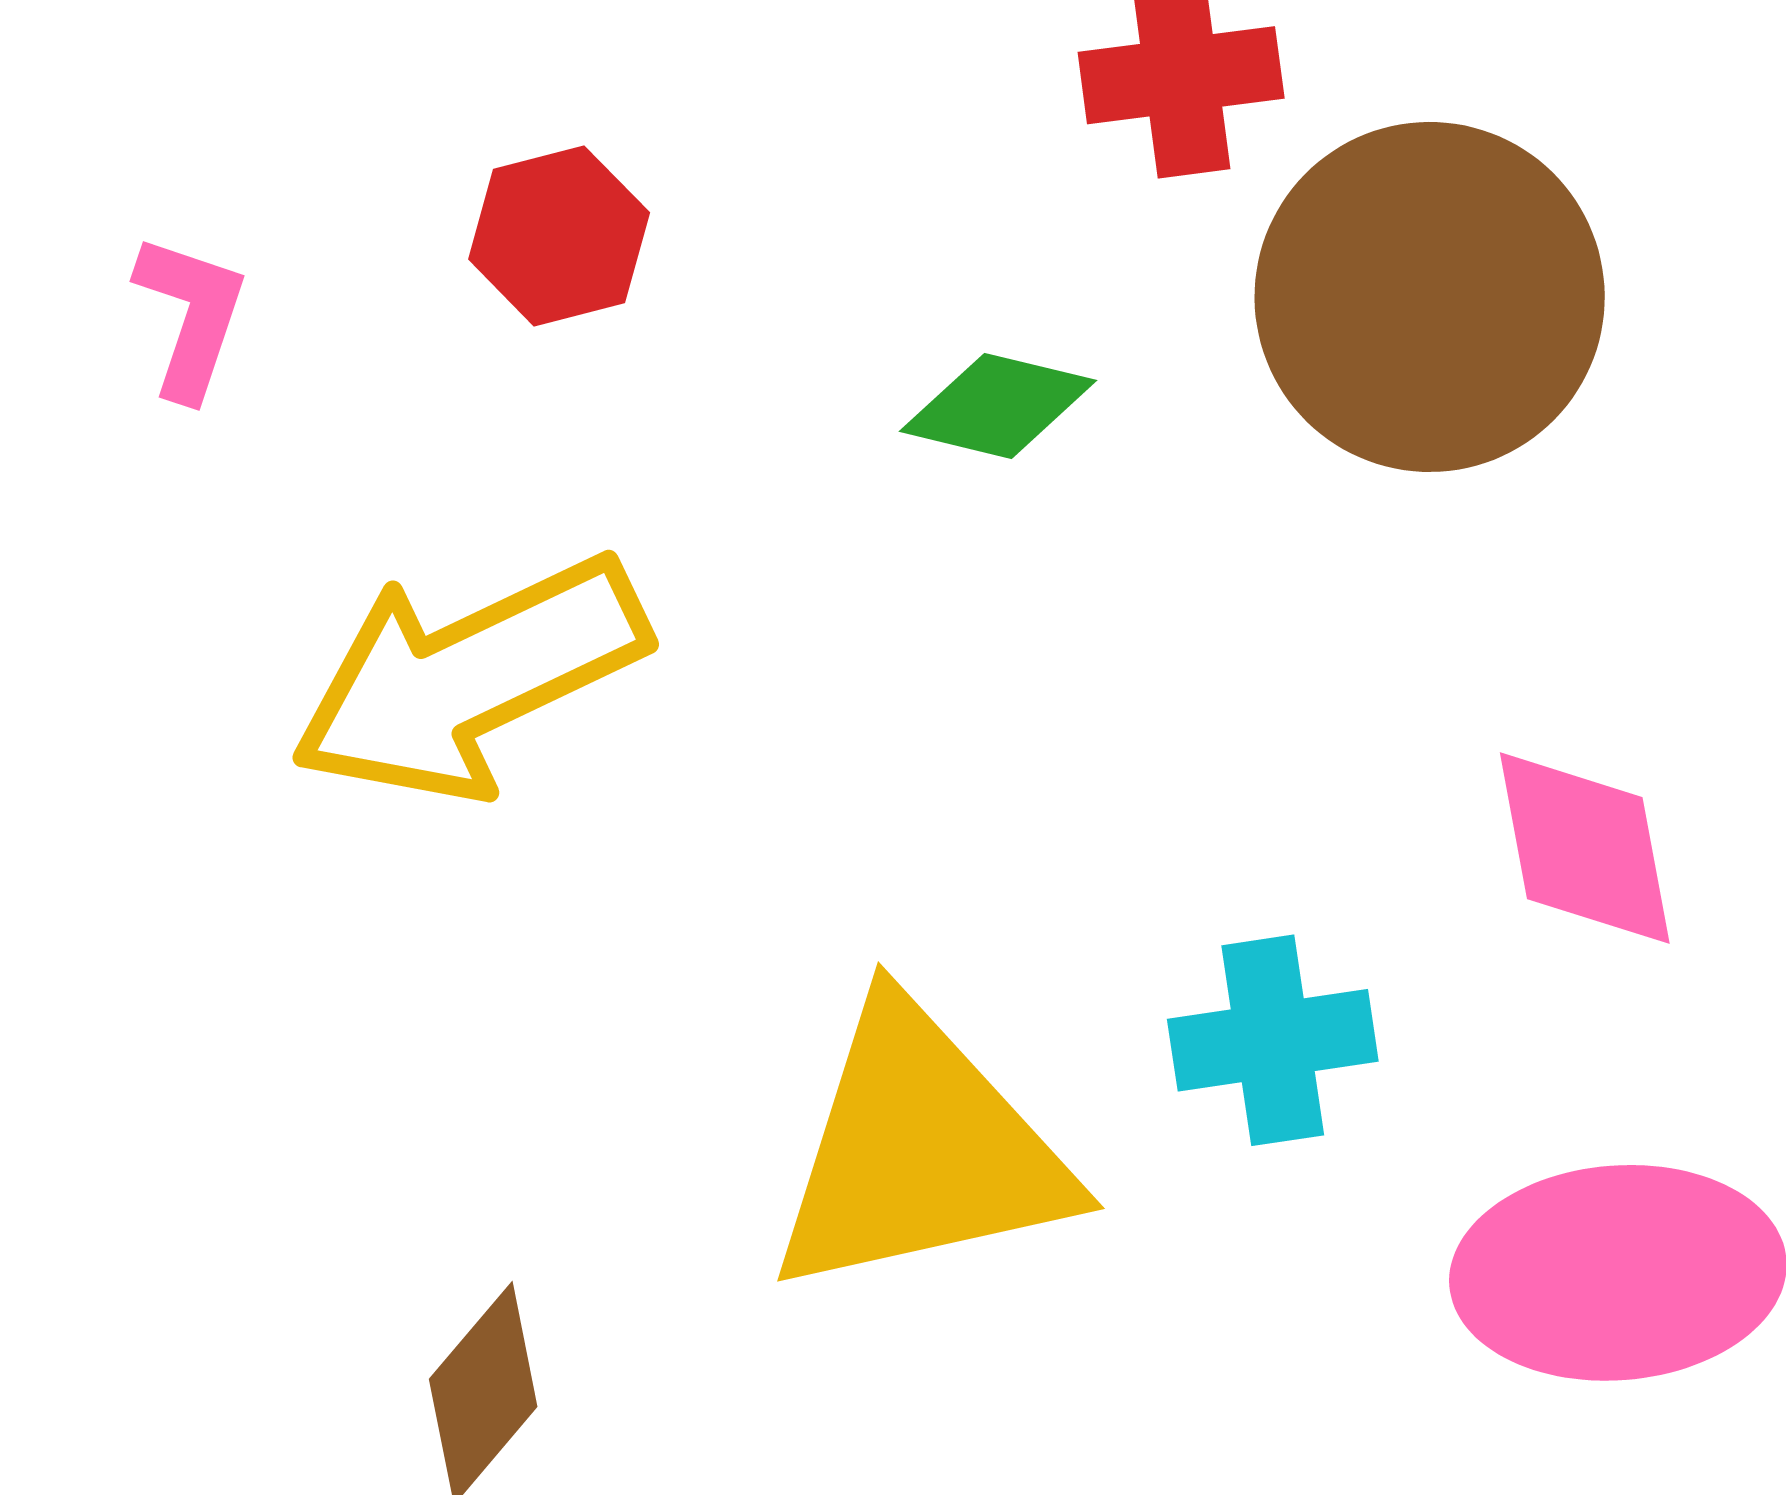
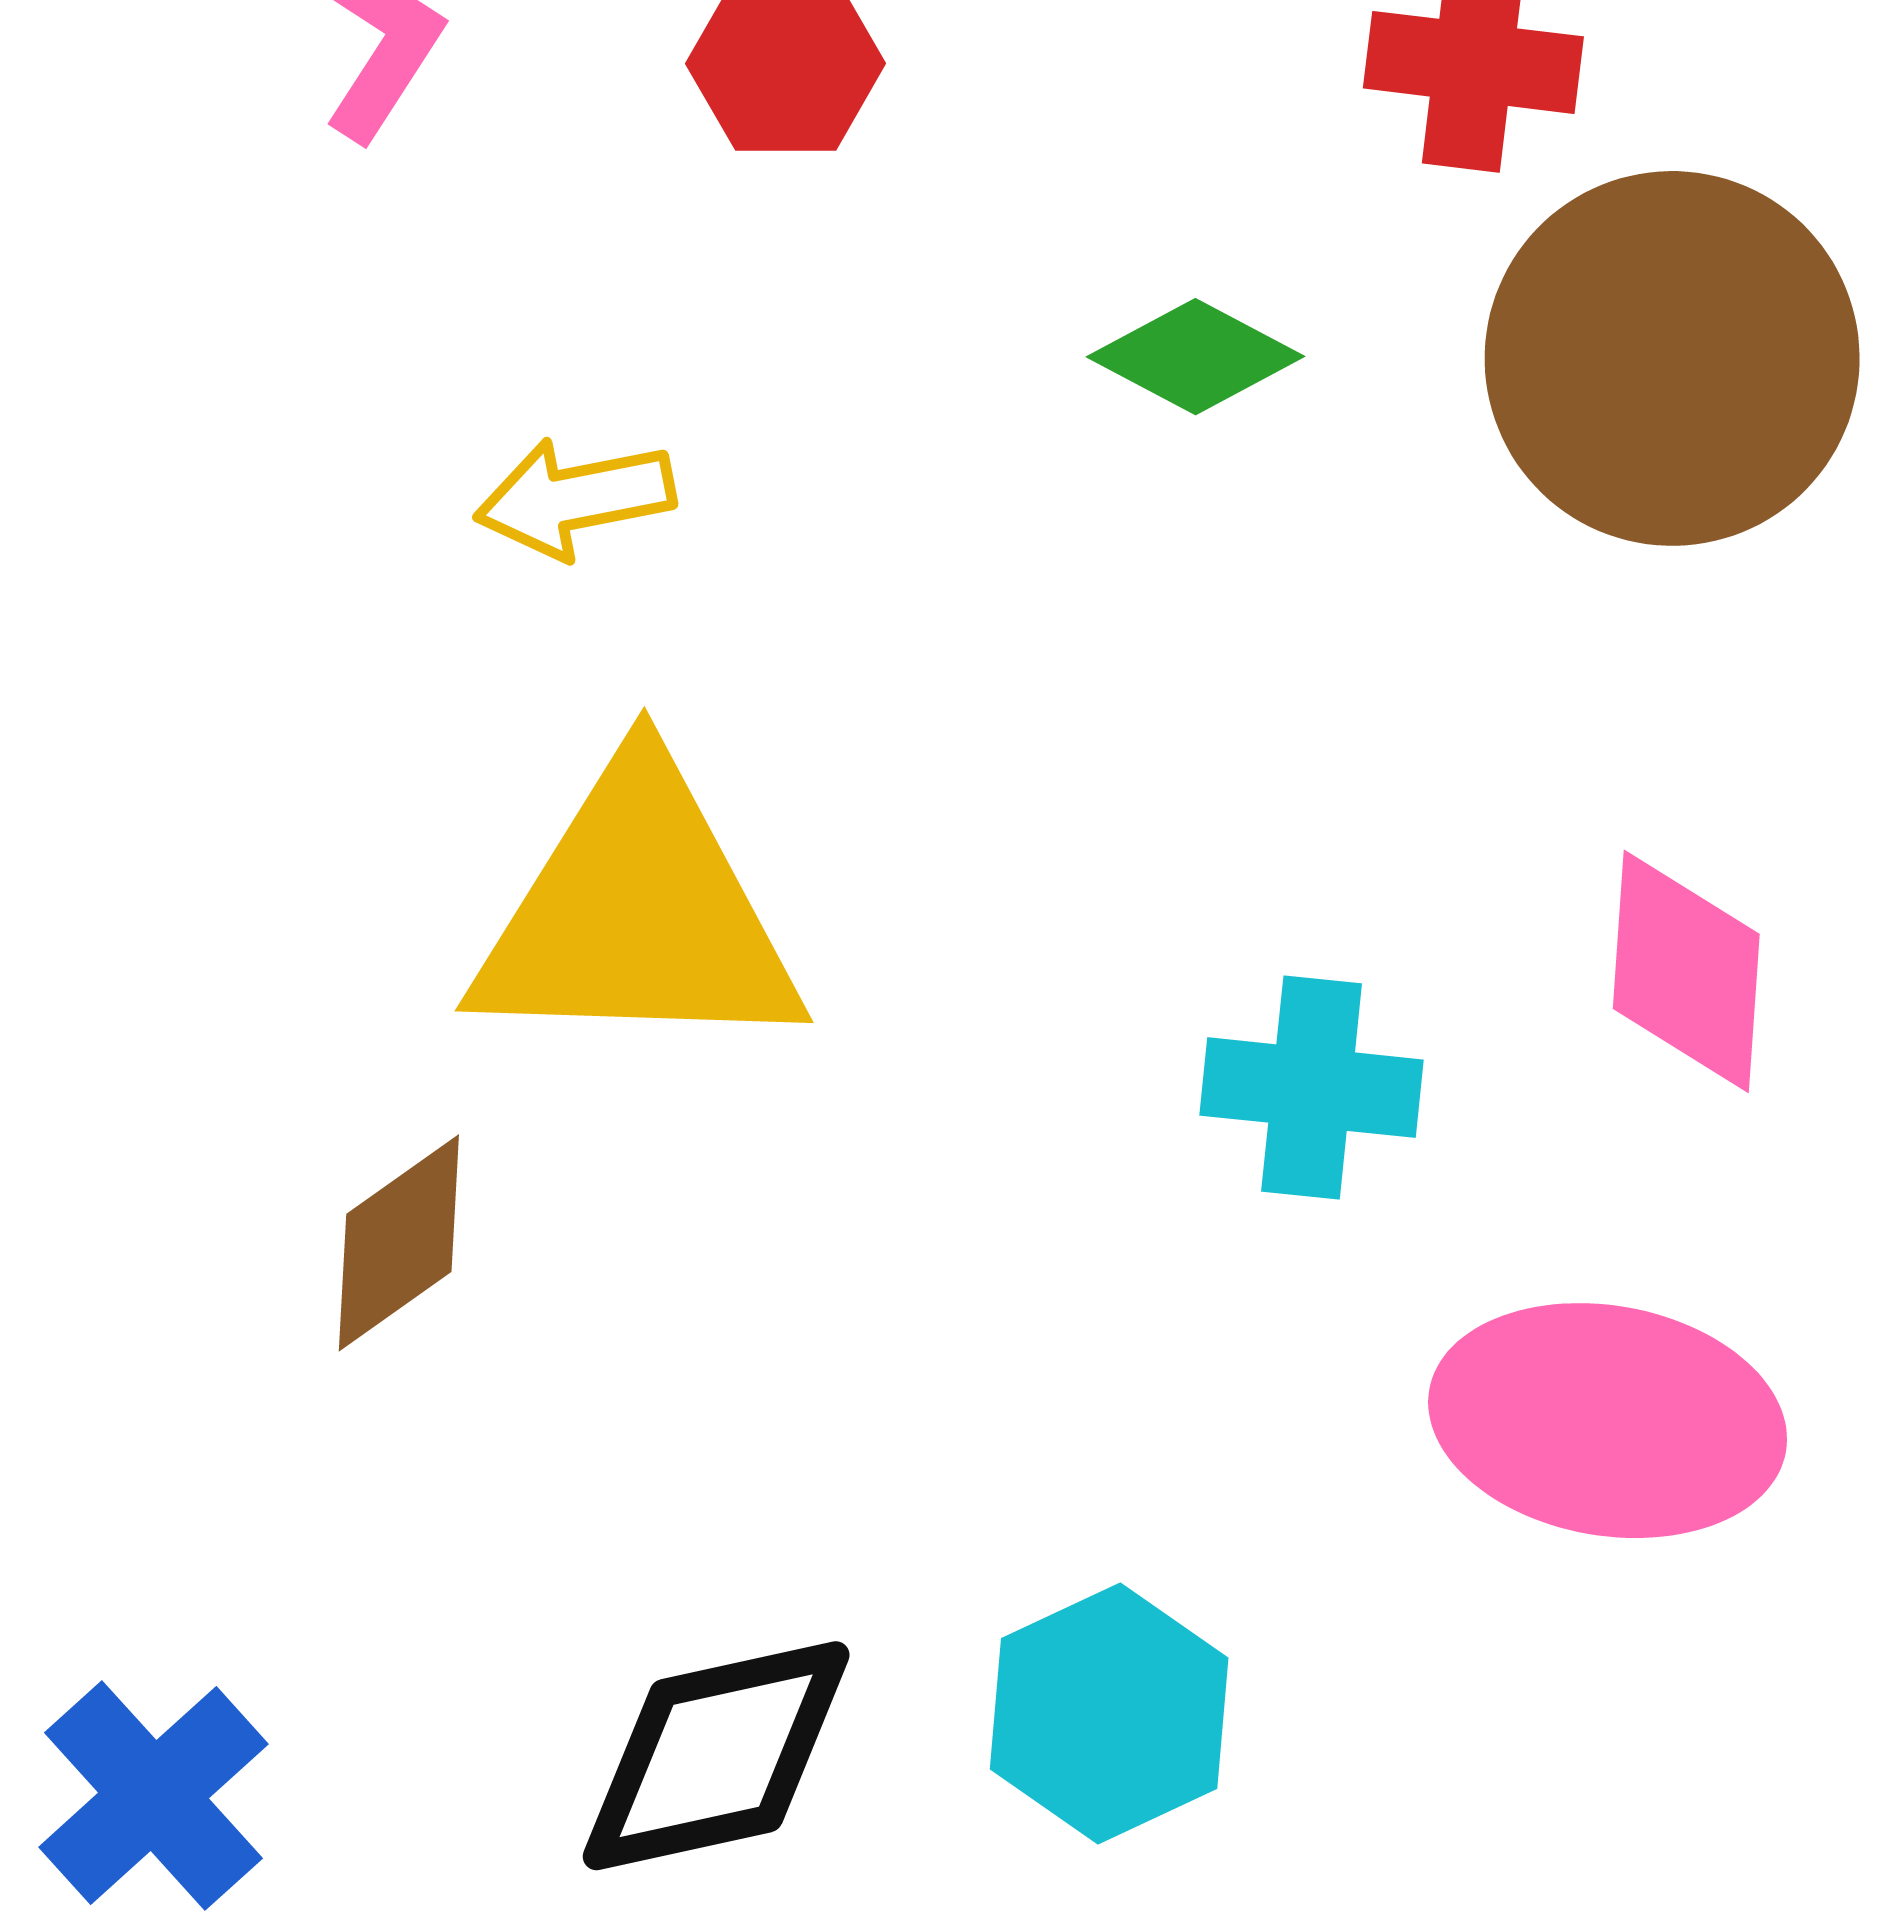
yellow arrow: (469, 678) -> (575, 498), size x0.5
yellow triangle: (920, 1151) -> (637, 913), moved

